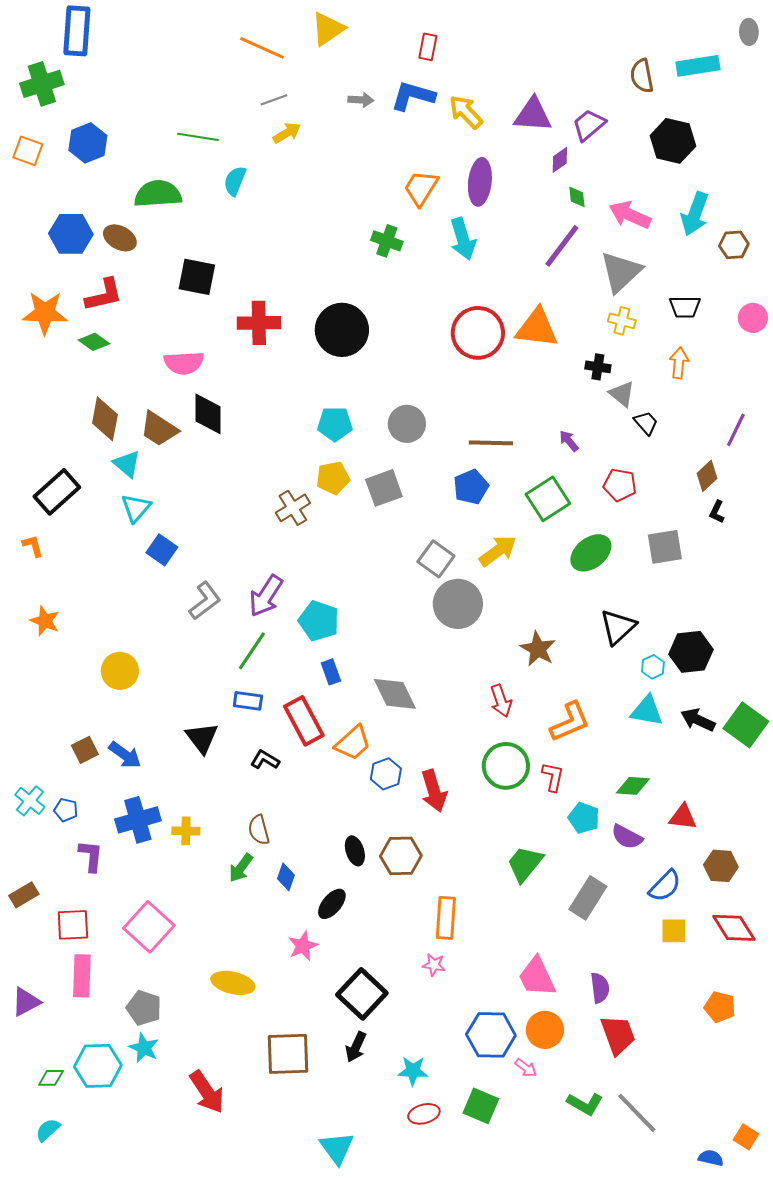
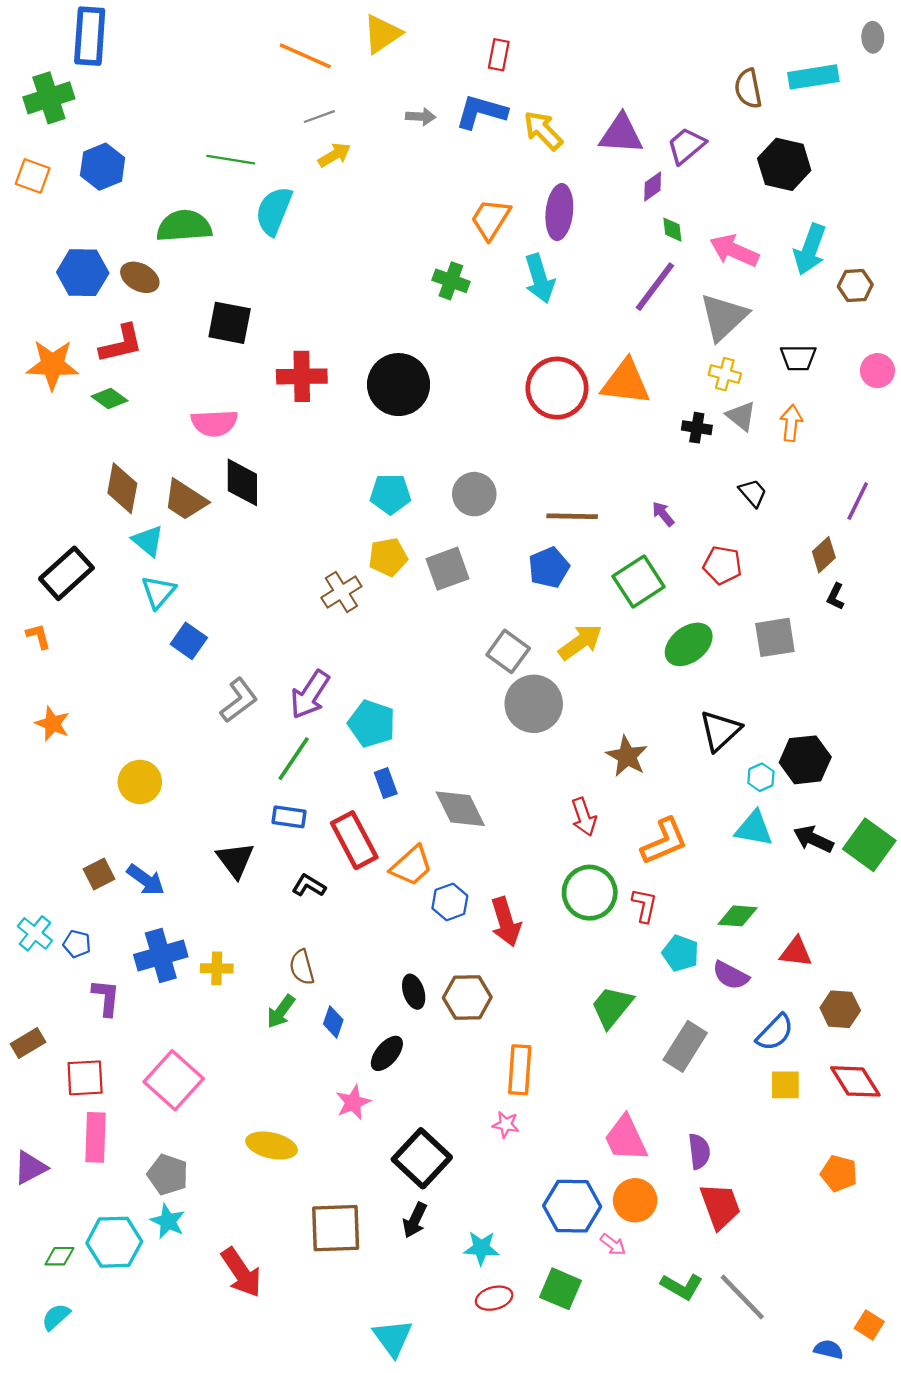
cyan semicircle: (235, 181) -> (274, 211), size x1.4
gray triangle: (622, 394) -> (741, 416), moved

